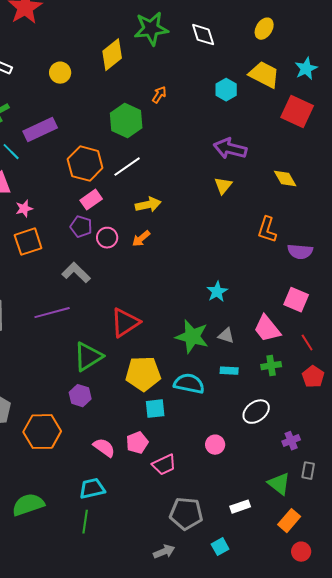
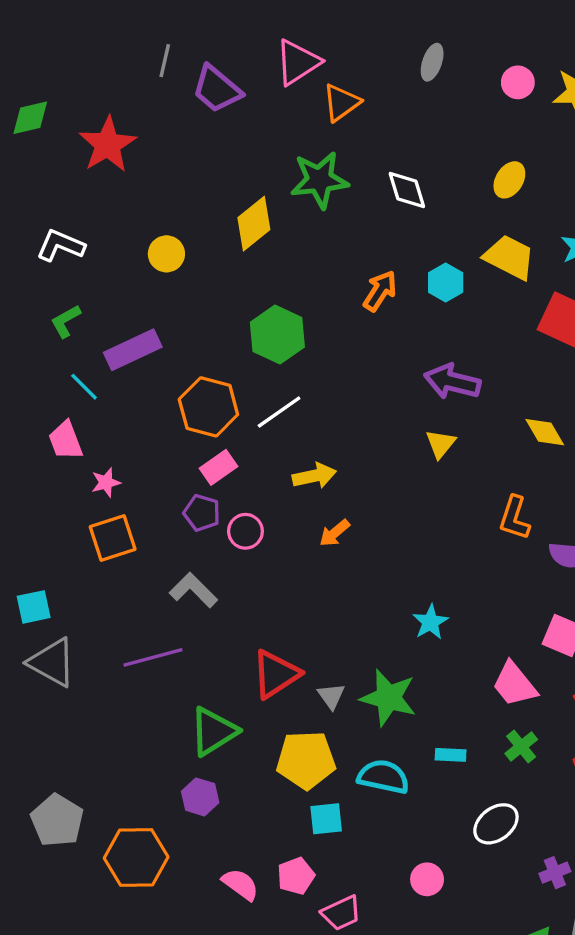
orange arrow: (159, 95) -> (380, 291), moved, size x1.4
orange arrow: (141, 239) -> (335, 533), moved
gray triangle: (226, 336) -> (331, 696), moved, turned 36
green cross: (271, 366) -> (521, 746), turned -30

